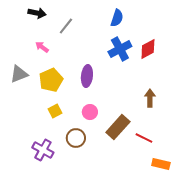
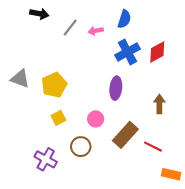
pink arrow: (42, 47) -> (96, 31), moved, turned -48
gray triangle: (19, 74) -> (20, 79), turned 42
purple ellipse: (87, 76) -> (116, 88), moved

